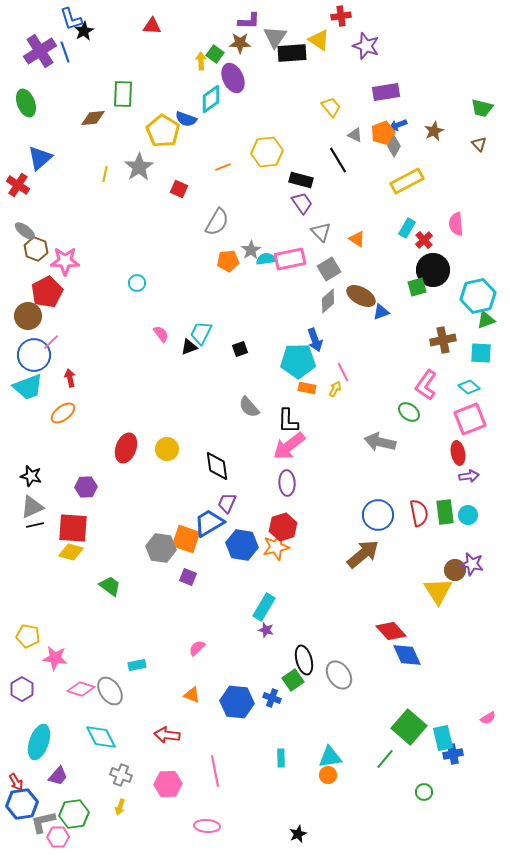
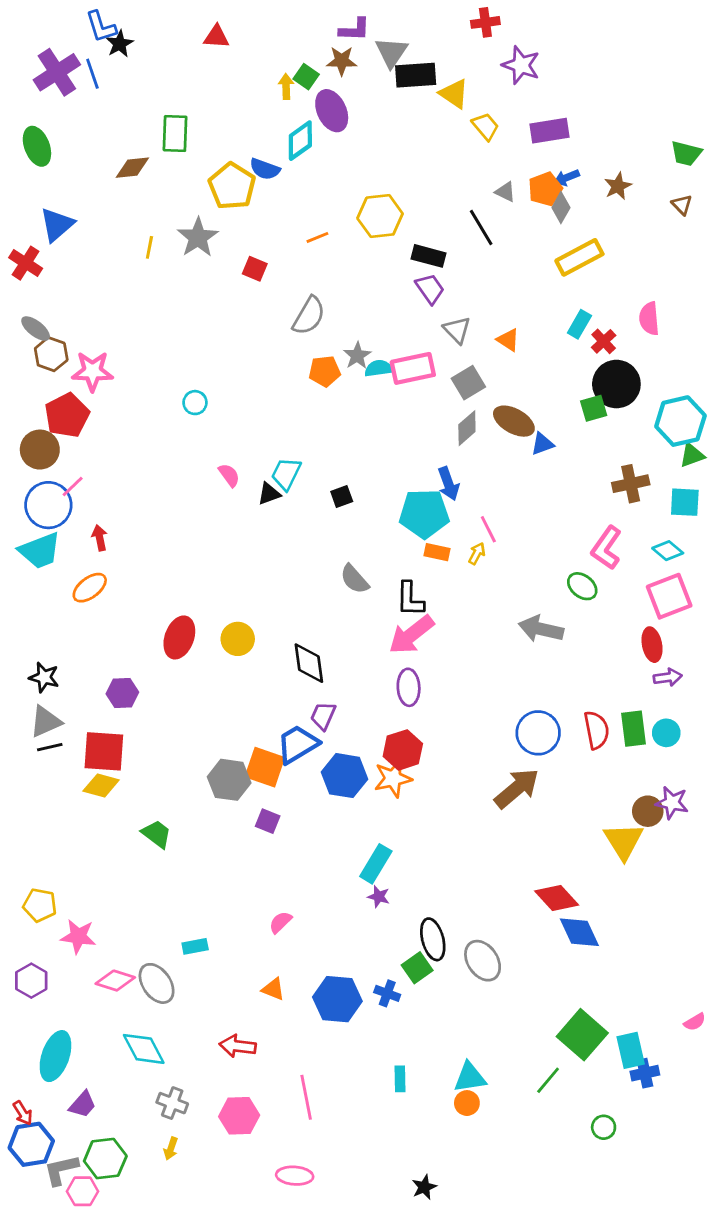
yellow triangle: (319, 40) -> (454, 94), moved
yellow trapezoid: (331, 107) -> (485, 126), moved

